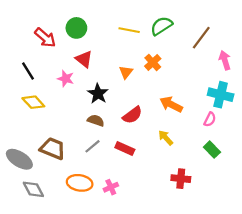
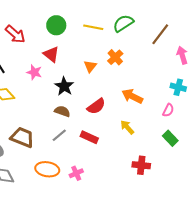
green circle: (76, 28) -> (56, 25), moved
cyan cross: (221, 95) -> (178, 87), size x0.7

